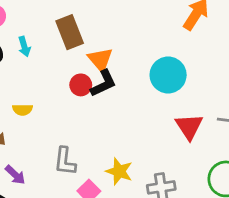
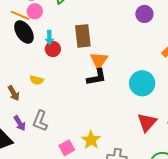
red circle: (81, 85) -> (53, 49), moved
gray L-shape: (65, 161) -> (40, 121), moved

